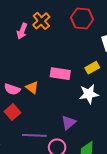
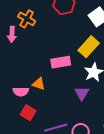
yellow rectangle: (92, 68) -> (89, 47), size x1.5
purple triangle: (69, 123) -> (82, 93), moved

